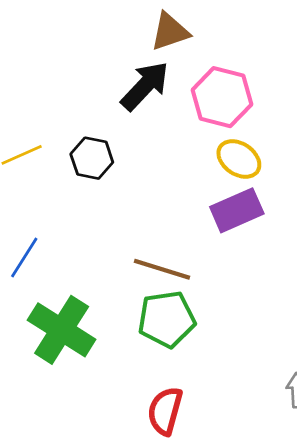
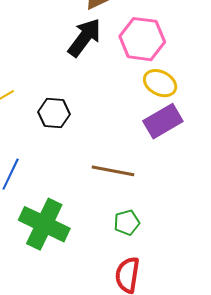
black hexagon: (92, 158) -> (54, 113), moved
green pentagon: (167, 319) -> (127, 223), moved, size x0.6

